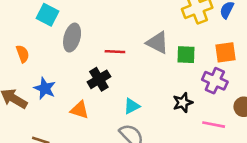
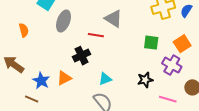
gray triangle: (158, 43) -> (113, 19), moved
orange square: (226, 52) -> (182, 44), turned -30
blue star: (45, 88) -> (41, 81), moved
orange triangle: (80, 110) -> (64, 78), turned -49

